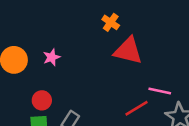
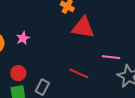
red line: (136, 108) -> (79, 73), moved, turned 60

